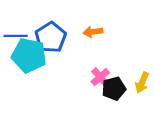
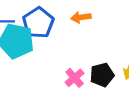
pink cross: (100, 77) -> (75, 78), moved

